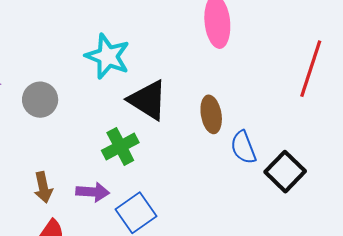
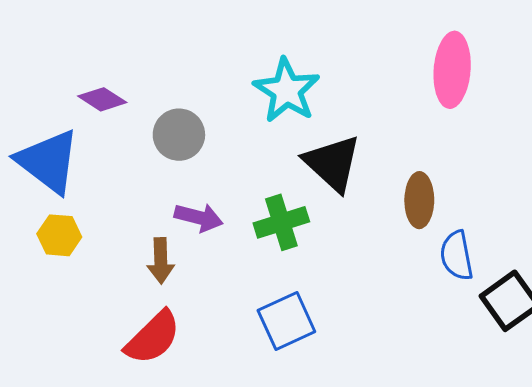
purple arrow: (93, 192) -> (199, 217), moved

